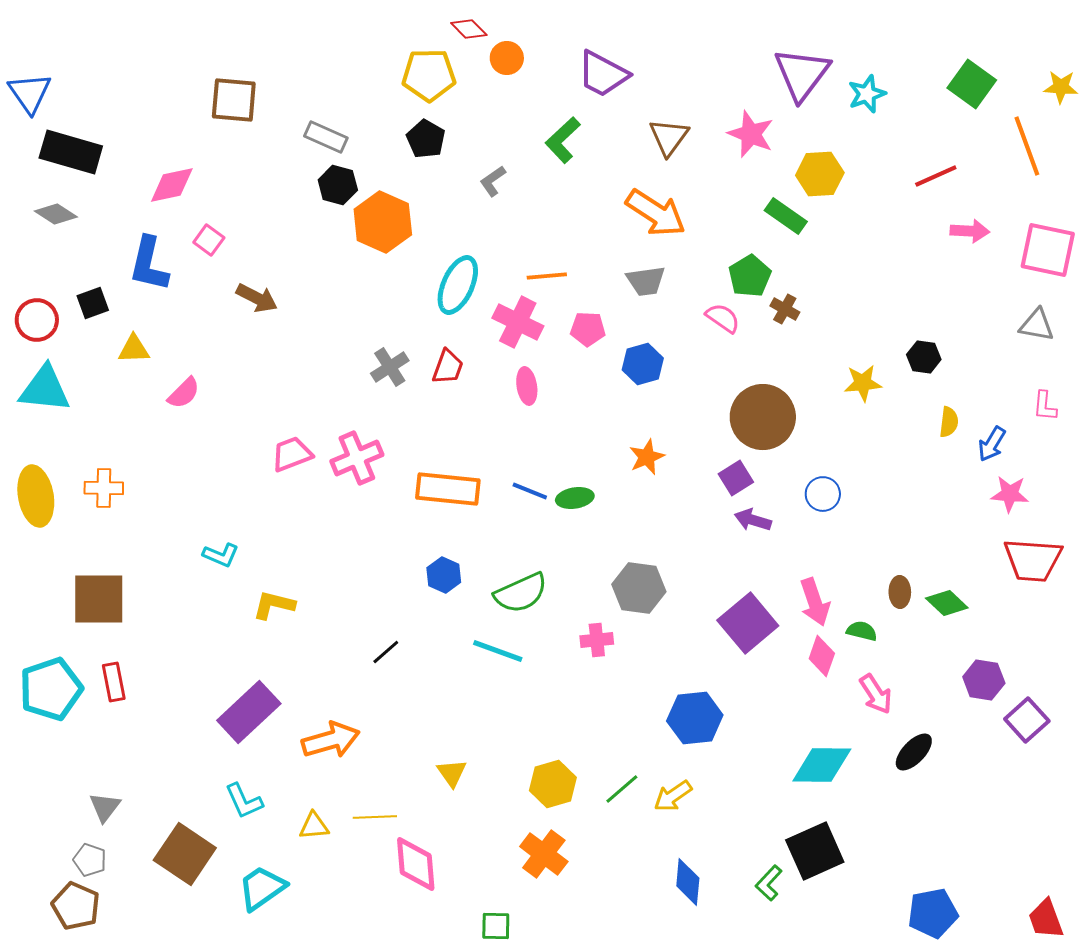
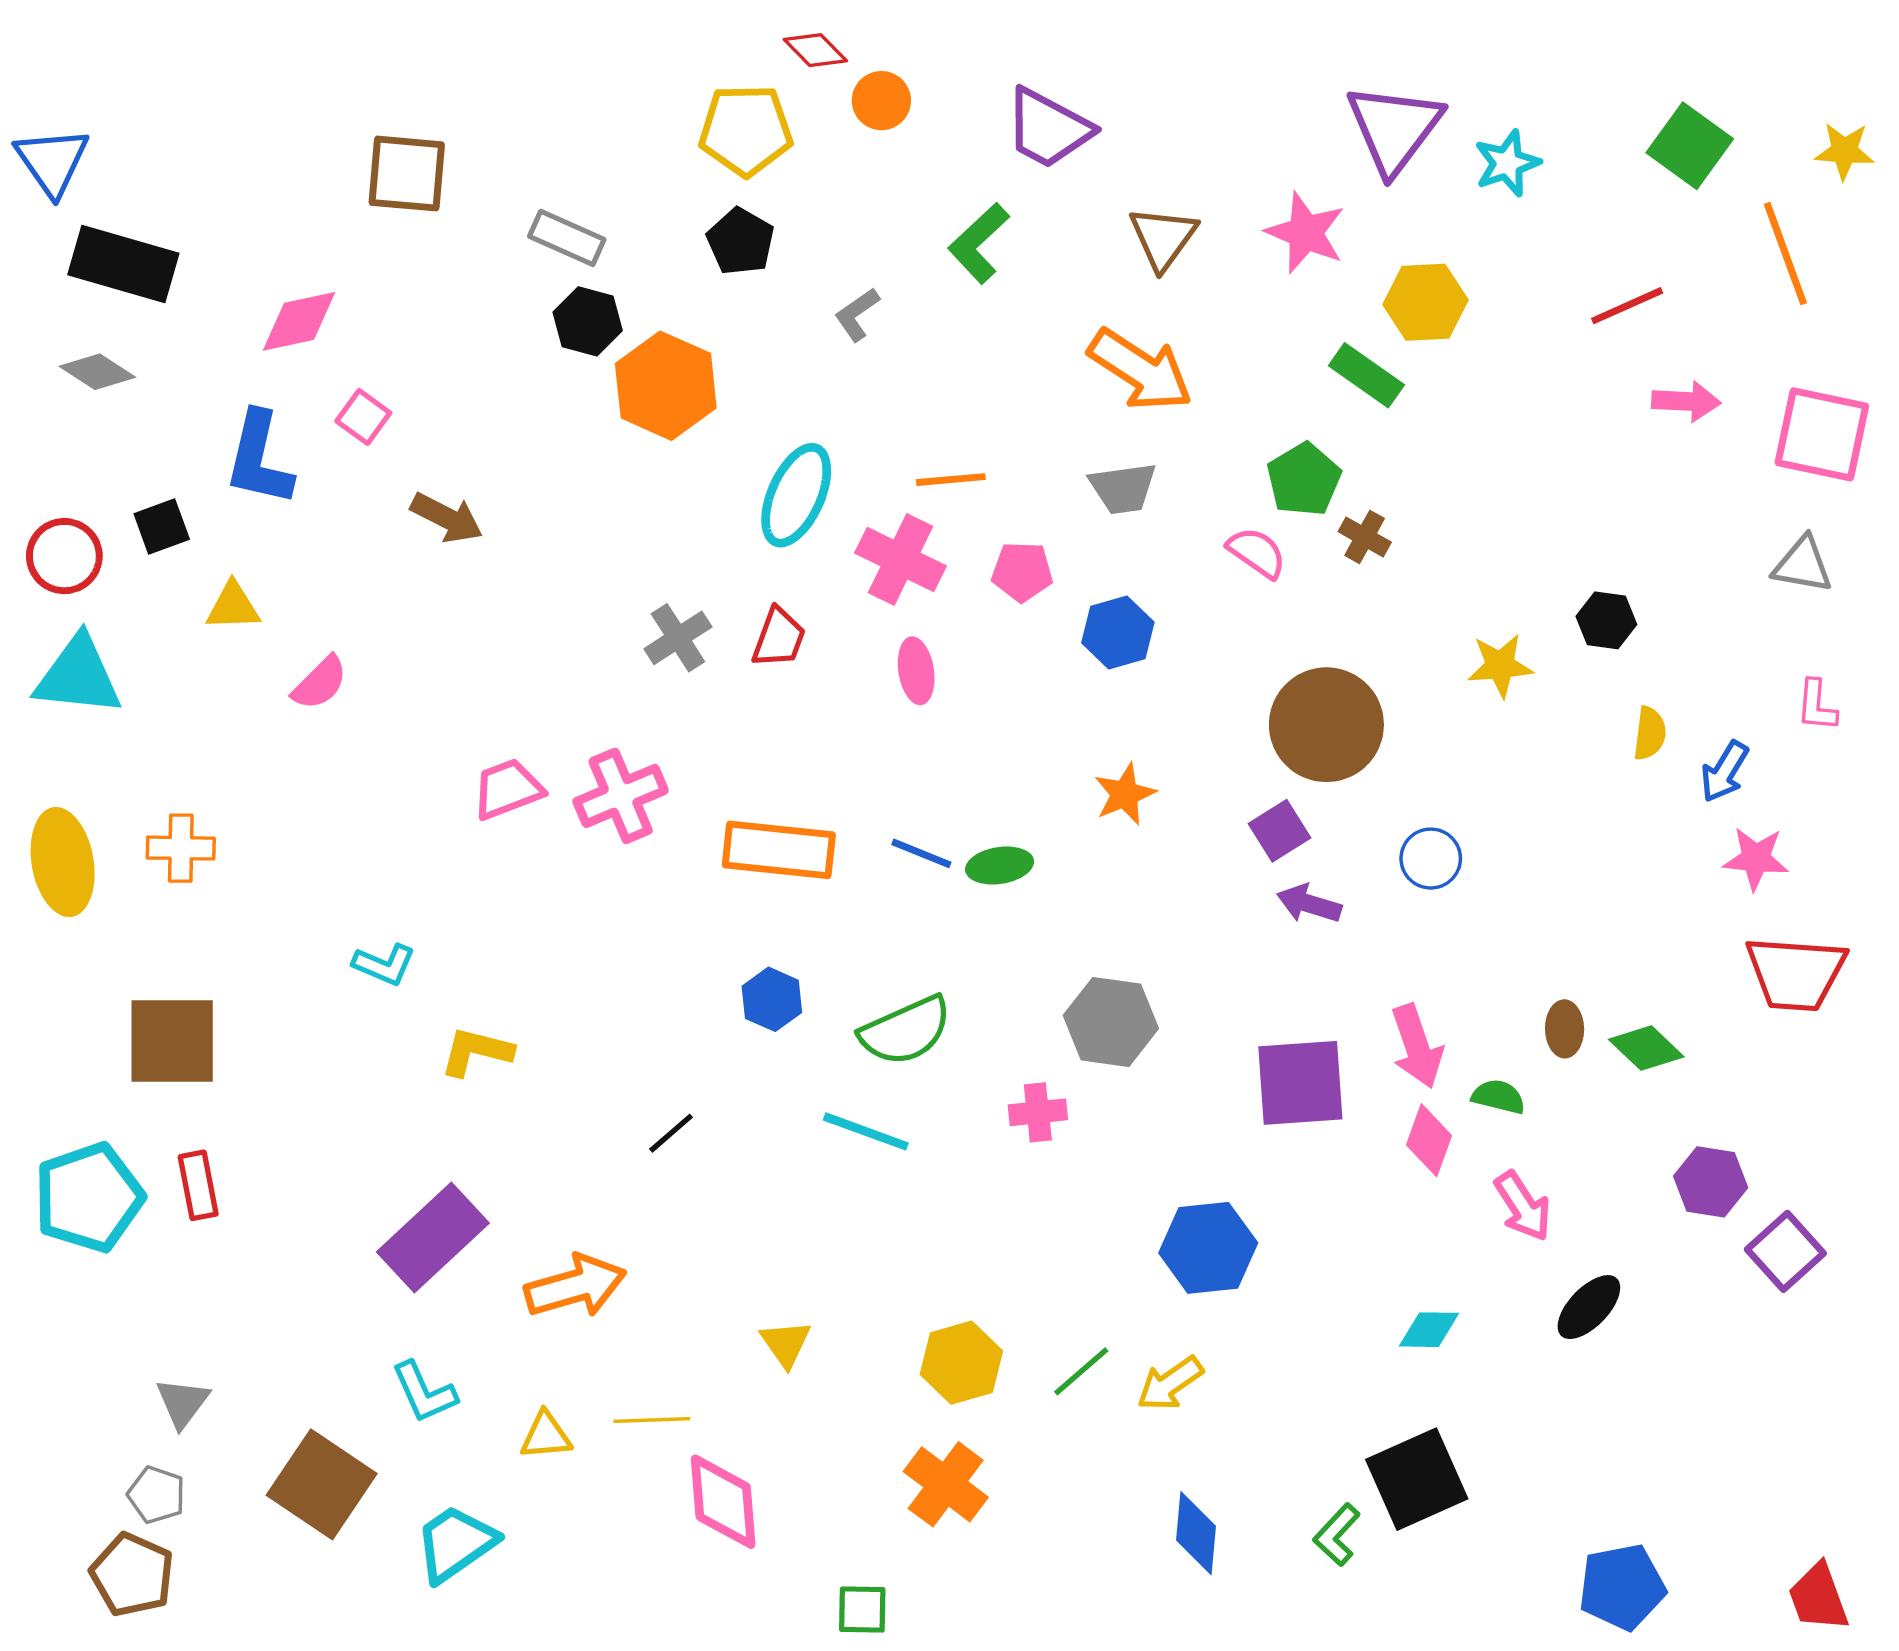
purple square: (748, 623) -> (1300, 1083), turned 36
cyan diamond: (822, 765) -> (1429, 1330), size x0.6

